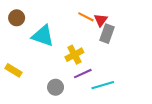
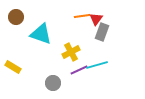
orange line: (86, 17) -> (82, 16), turned -35
cyan line: (103, 85) -> (97, 65), moved

